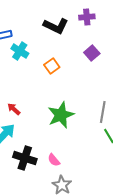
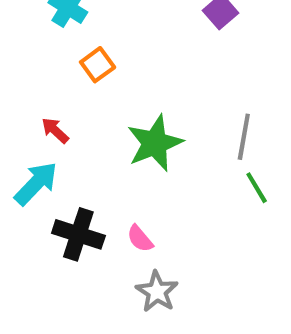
orange square: (52, 66) -> (98, 65), moved

